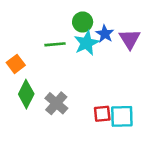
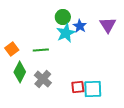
purple triangle: (130, 39) -> (108, 25), moved
green line: (55, 44) -> (41, 50), moved

